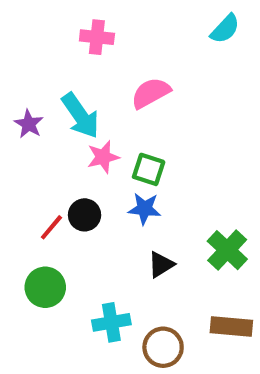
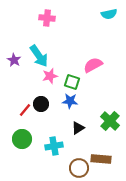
cyan semicircle: (225, 29) -> (109, 14), turned 35
pink semicircle: (151, 93) -> (93, 65), moved
cyan cross: (111, 322) -> (54, 146), moved
brown rectangle: (231, 327) -> (101, 159), moved

